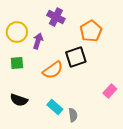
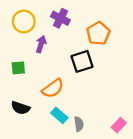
yellow circle: (17, 32) -> (24, 21), moved
orange semicircle: (53, 70) -> (53, 88), moved
pink rectangle: (110, 91) -> (119, 125), moved

